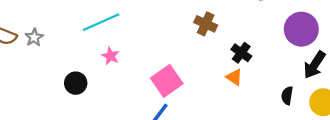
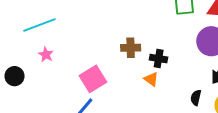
brown cross: (206, 24) -> (131, 48), moved, turned -30
black cross: (241, 53) -> (159, 59), turned -30

